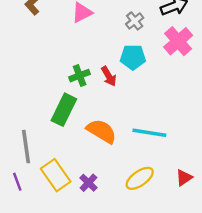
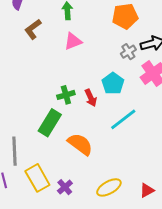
gray cross: (135, 21) -> (128, 52), moved
cyan pentagon: (133, 57) -> (113, 83), turned 30
cyan line: (149, 133) -> (123, 119), moved, turned -52

